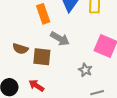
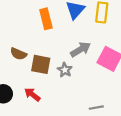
gray arrow: (60, 39) -> (81, 49), moved, turned -66
gray star: (85, 70) -> (65, 70), moved

